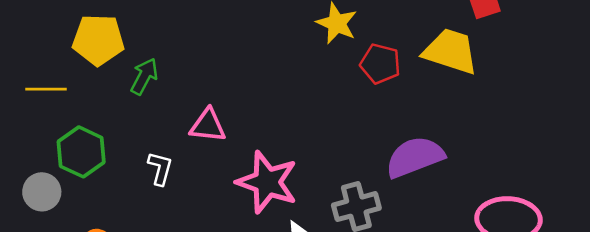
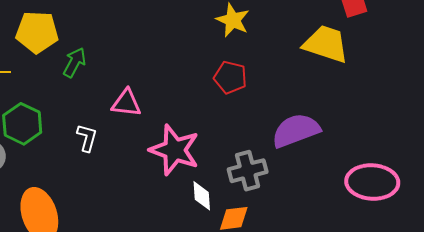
red pentagon: (380, 64) -> (230, 77), moved

